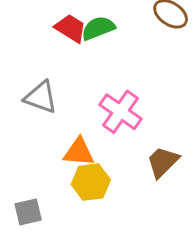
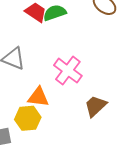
yellow hexagon: (91, 182) -> (28, 118), moved

